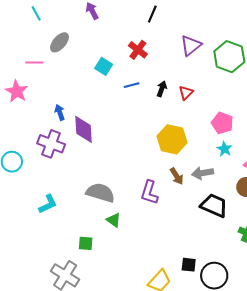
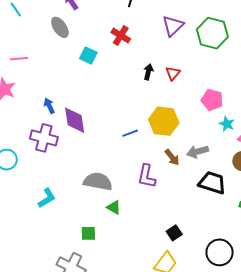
gray ellipse: (59, 42) -> (60, 27), moved, turned -70
blue line: (132, 85) -> (130, 133), moved
cyan star: (225, 149) -> (227, 124), moved
black square: (189, 265) -> (174, 233), moved, turned -35

